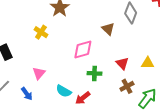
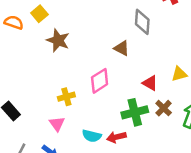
yellow cross: (41, 32) -> (66, 97), moved, turned -32
green cross: (94, 73) -> (135, 112), moved, size x1.5
red arrow: (83, 98) -> (116, 137), turned 42

